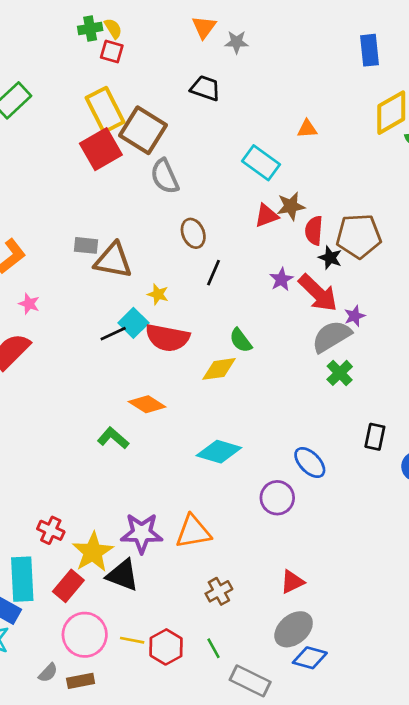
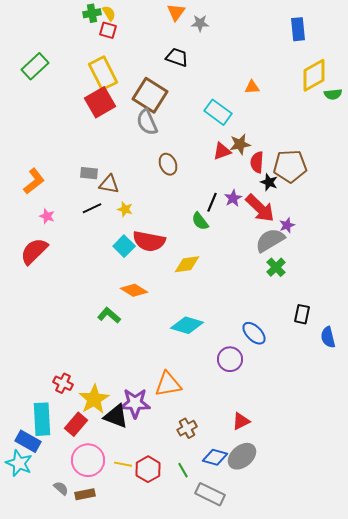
brown square: (143, 130) -> (150, 95), moved
brown triangle: (113, 260) -> (109, 184), size x0.7
black line: (214, 273) -> (212, 202), moved
yellow star: (158, 294) -> (125, 209), moved
cyan square: (133, 323) -> (124, 246), moved
black line: (113, 334) -> (92, 208), moved
green semicircle: (241, 340) -> (200, 221), moved
purple star: (142, 533) -> (135, 403), moved
blue diamond: (310, 658) -> (215, 457), moved
gray semicircle: (48, 673) -> (61, 488), turned -91

